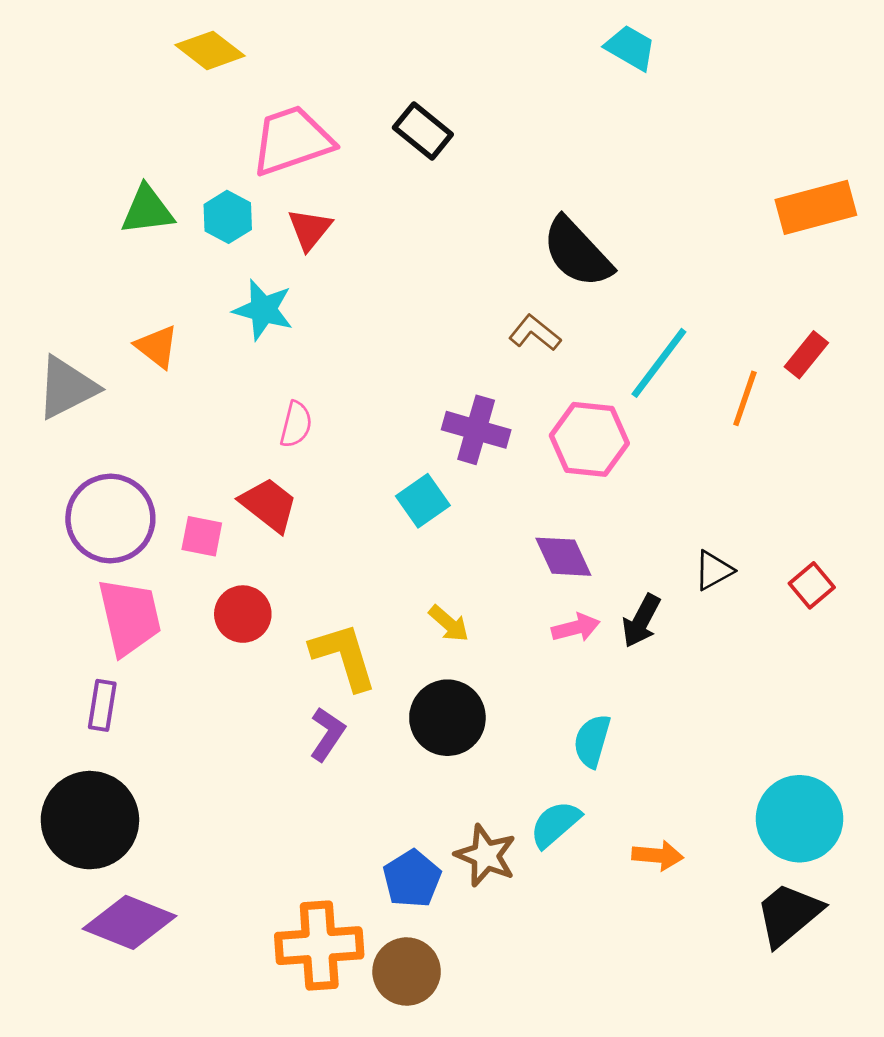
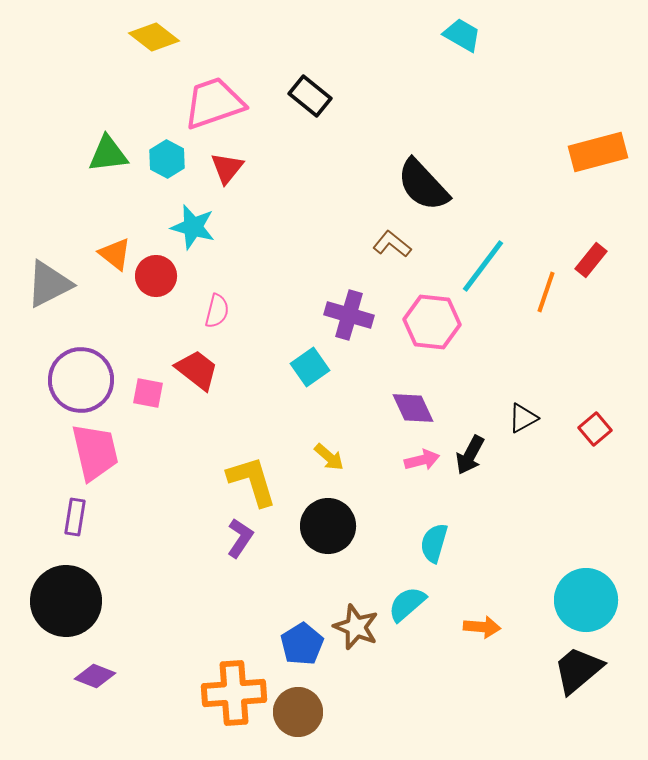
red circle: (243, 614) -> (156, 276), moved
purple diamond: (130, 922) -> (95, 676), size x0.6

